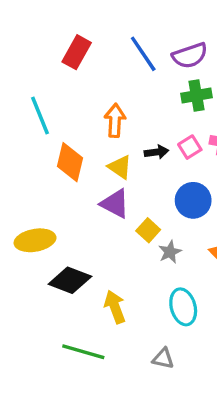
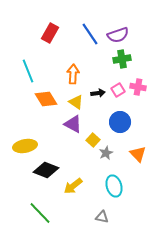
orange diamond: (70, 162) -> (46, 99), turned -45
yellow arrow: (115, 307) -> (73, 186), turned -108
green line: (83, 352) -> (40, 213), moved, turned 30

